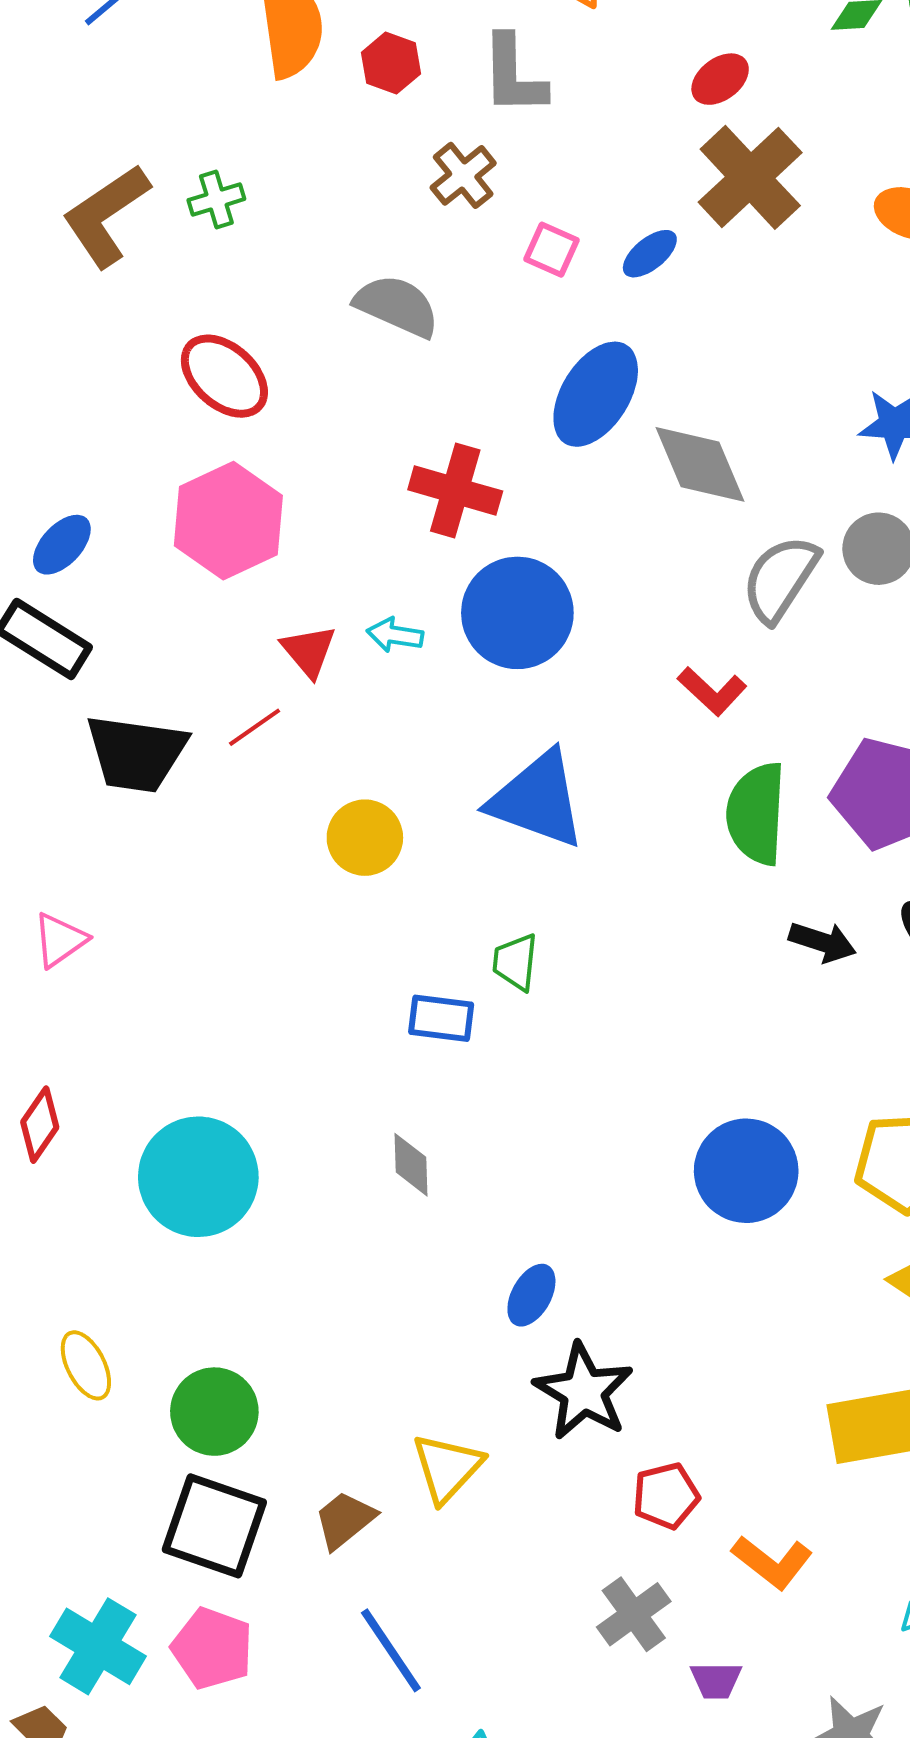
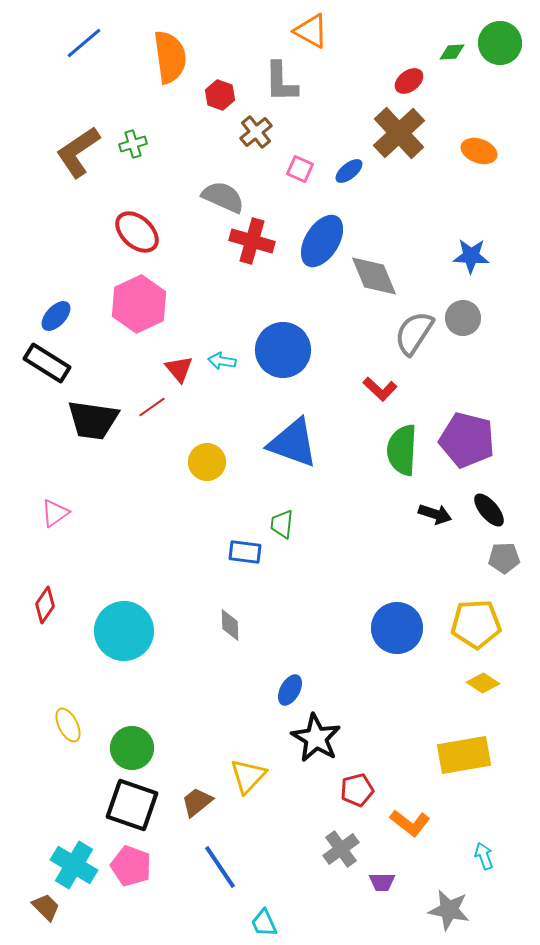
red hexagon: (391, 63) -> (220, 95), moved
red ellipse: (720, 79) -> (409, 81), moved
red cross: (455, 490) -> (252, 241), moved

